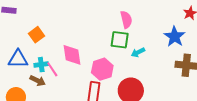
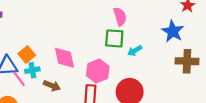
orange square: (37, 35) -> (27, 55), moved
pink line: (52, 69) -> (19, 79), moved
brown arrow: (38, 81) -> (52, 86), moved

